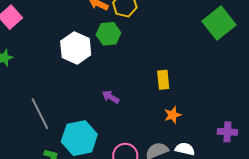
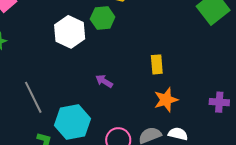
orange star: (173, 115) -> (166, 100), size x1.4
purple cross: (227, 132) -> (219, 102), moved

